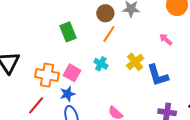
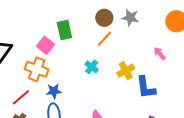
pink square: (72, 73) -> (46, 45), moved

